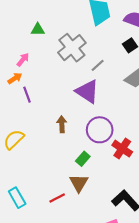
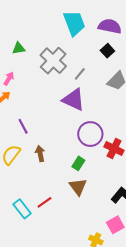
purple line: (27, 95) -> (23, 126), moved
brown arrow: (62, 124) -> (40, 154), moved
red line: (57, 198) -> (44, 202), moved

